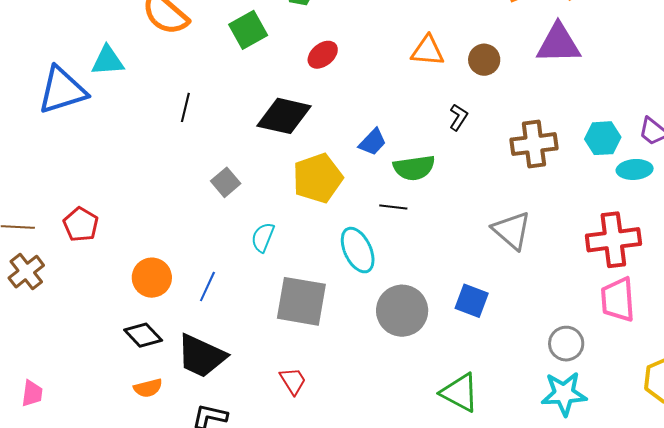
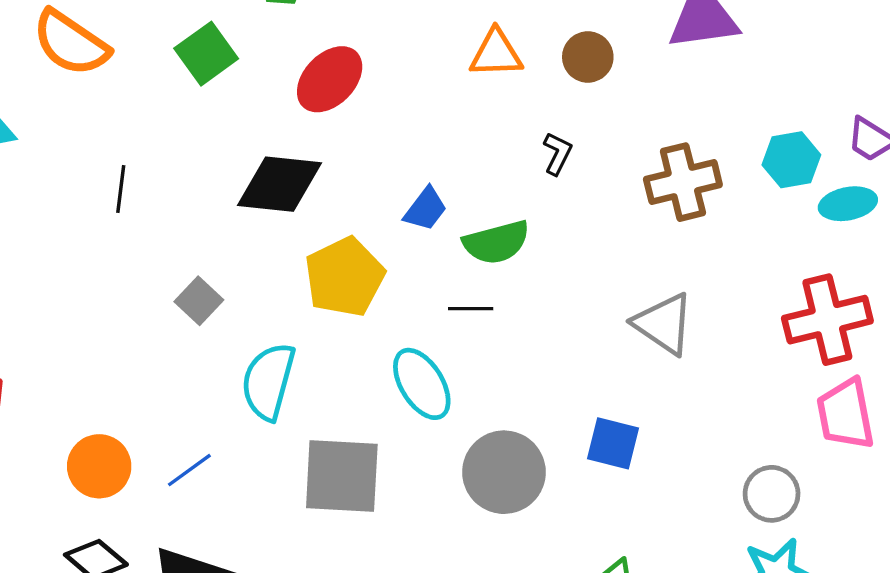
red ellipse: (323, 55) -> (330, 79), size x1.4
cyan semicircle: (263, 237) -> (268, 381), size x1.6
blue line: (207, 286) -> (189, 470), turned 36

